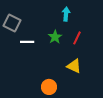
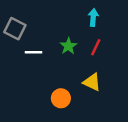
cyan arrow: (66, 14) -> (93, 17), moved
orange circle: (49, 87) -> (61, 98), moved

